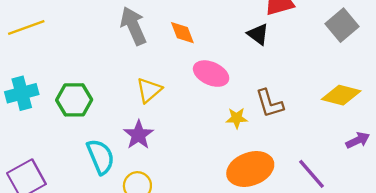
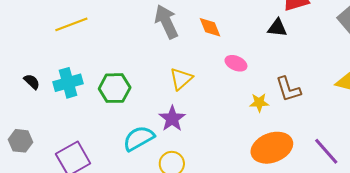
black triangle: (258, 34) -> (277, 28), turned -30
pink ellipse: (211, 74) -> (236, 63), size x0.7
cyan semicircle: (101, 157) -> (139, 138), turned -96

